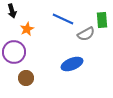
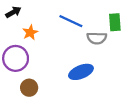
black arrow: (12, 11) -> (13, 12), turned -104
gray semicircle: (86, 34) -> (97, 38), turned 30

